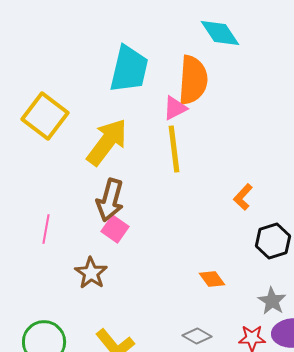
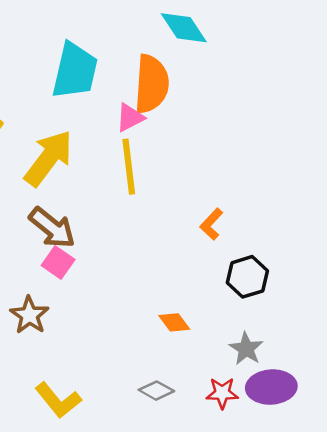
brown arrow: (110, 200) -> (52, 228), turned -66

